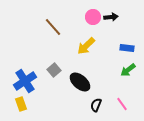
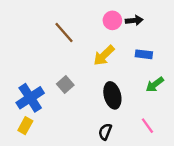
blue rectangle: (127, 48) -> (144, 54), moved
black ellipse: (80, 82) -> (112, 95), moved, turned 35
yellow rectangle: (21, 104) -> (25, 126), turned 48
black semicircle: (96, 105) -> (105, 132), moved

